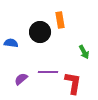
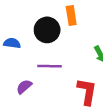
purple line: (48, 72) -> (49, 66), moved

